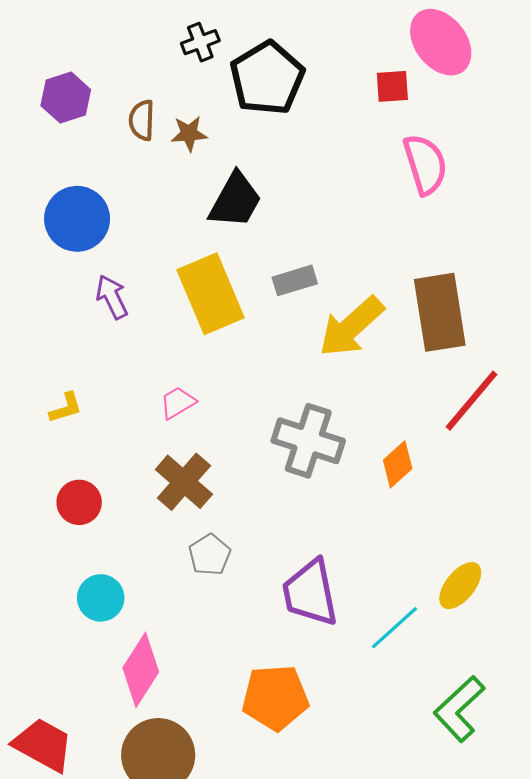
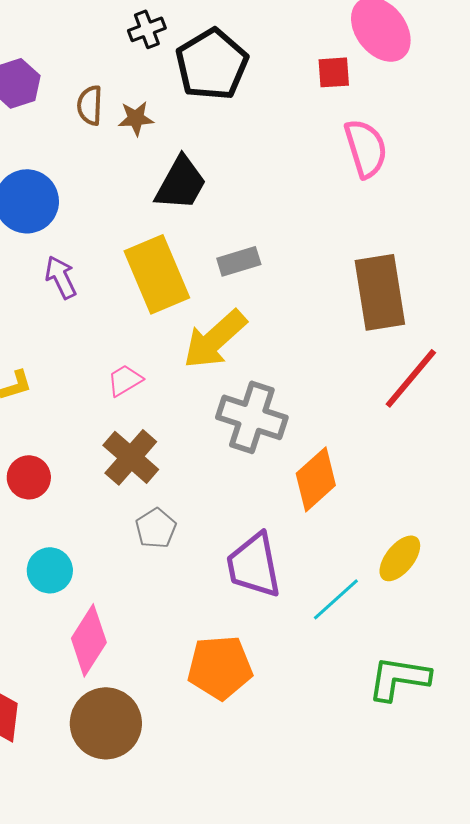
yellow arrow: (351, 327) -> (215, 339), moved
orange diamond: (398, 464) -> (316, 479), moved, size x1.4
green L-shape: (459, 709) -> (399, 678), turned 52

